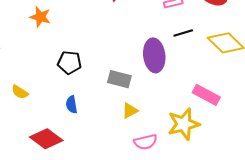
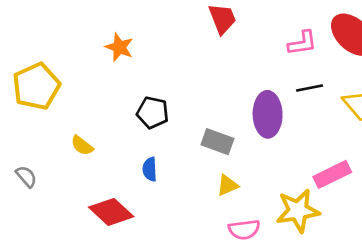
pink rectangle: (206, 95) -> (332, 174), turned -60

